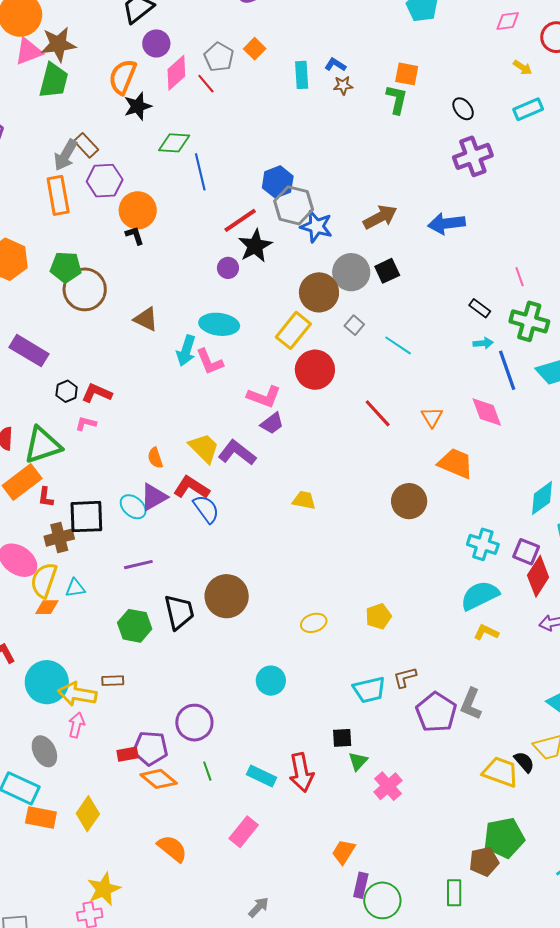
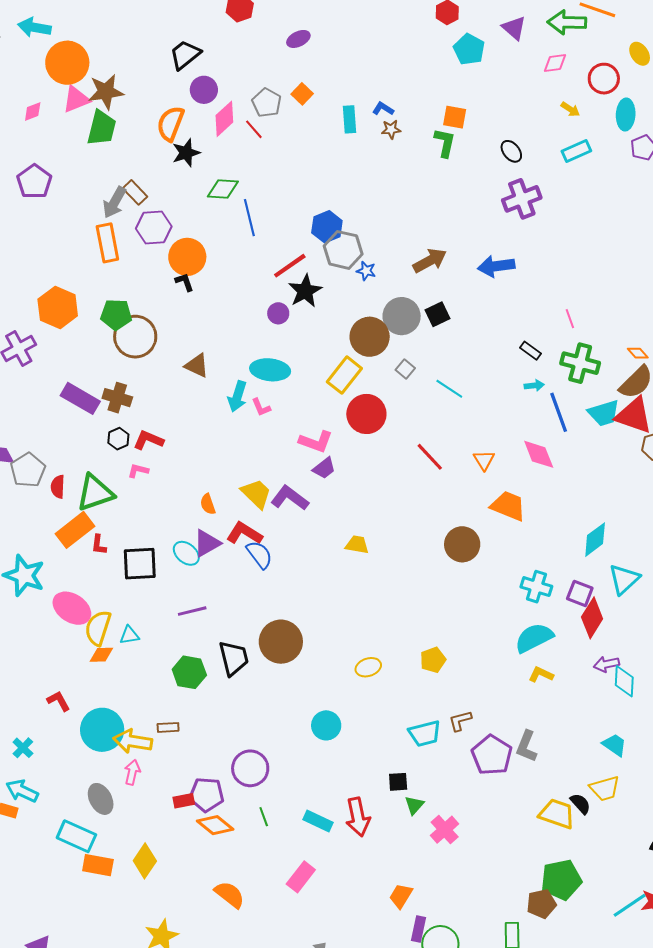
blue star: (316, 226) -> (366, 271), size x0.6
pink L-shape: (210, 362) -> (261, 407), size x0.7
brown cross: (59, 538) -> (117, 398), moved, turned 32

